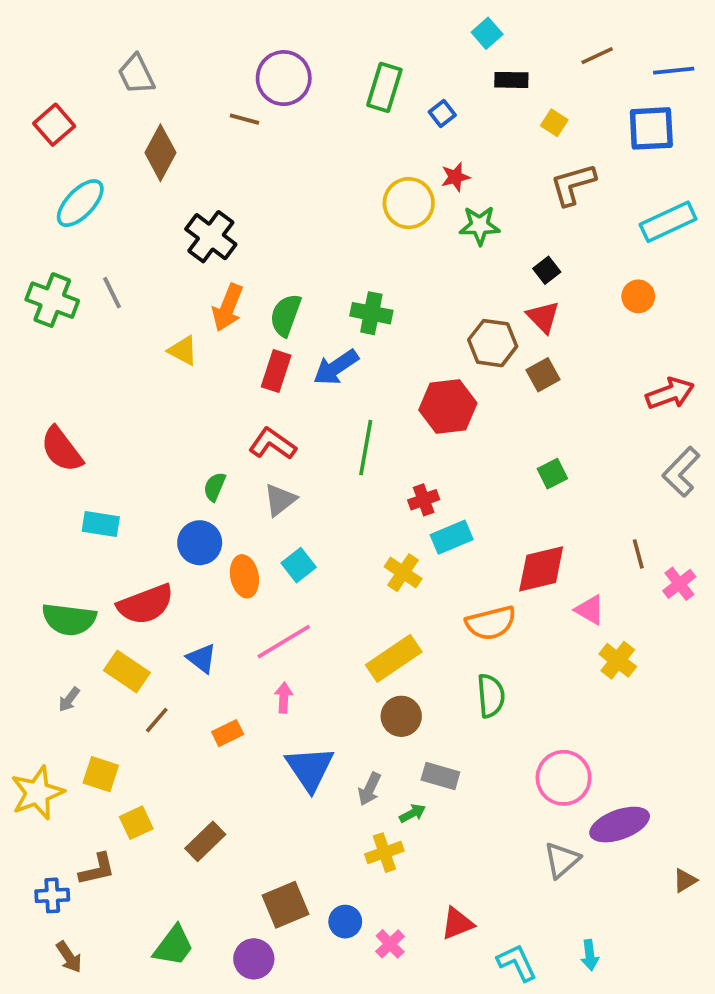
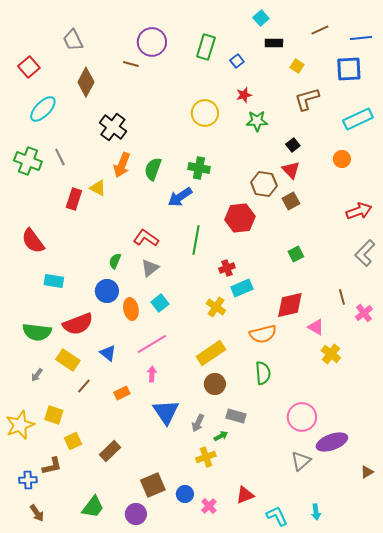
yellow circle: (409, 203) -> (205, 113), moved
red rectangle: (276, 371) -> (74, 199), moved

